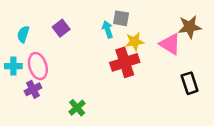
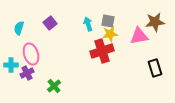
gray square: (121, 18) -> (108, 21), moved
pink triangle: (170, 44) -> (139, 36), turned -42
cyan cross: (13, 66) -> (11, 65), moved
green cross: (77, 108) -> (54, 86), moved

